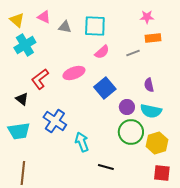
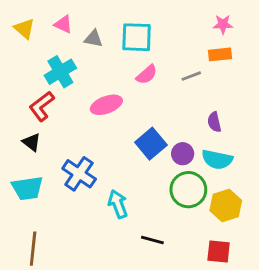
pink star: (147, 17) -> (223, 24), moved
cyan cross: (25, 45) -> (60, 72), moved
red L-shape: (40, 79) -> (42, 106), moved
blue square: (105, 88) -> (151, 144), moved
red square: (162, 173) -> (219, 251), moved

